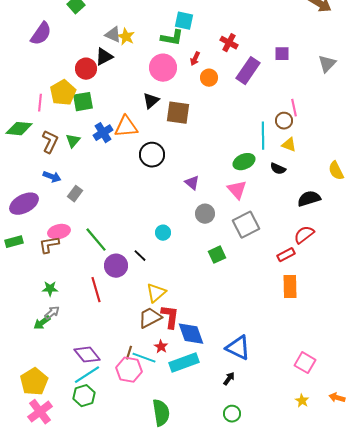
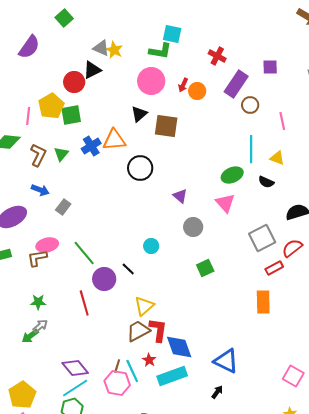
red arrow: (195, 59) -> (183, 85), moved
brown circle: (284, 121) -> (250, 105), moved
gray square: (246, 225) -> (262, 238), moved
orange rectangle: (290, 287) -> (263, 302), moved
cyan line: (144, 358) -> (132, 371), turned 45

